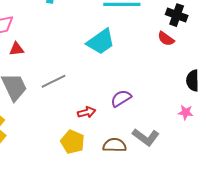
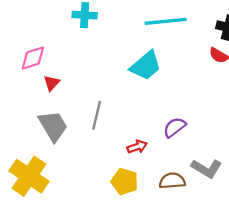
red triangle: (16, 49) -> (52, 83), turned -35
gray line: (53, 81) -> (97, 115), turned -45

